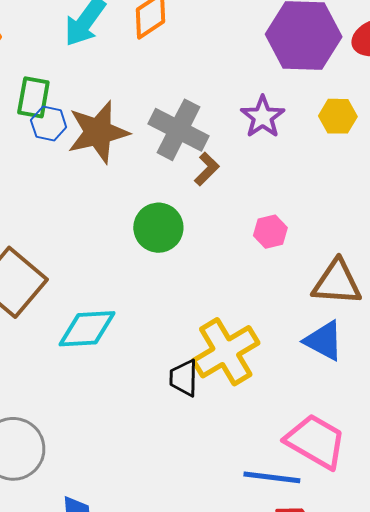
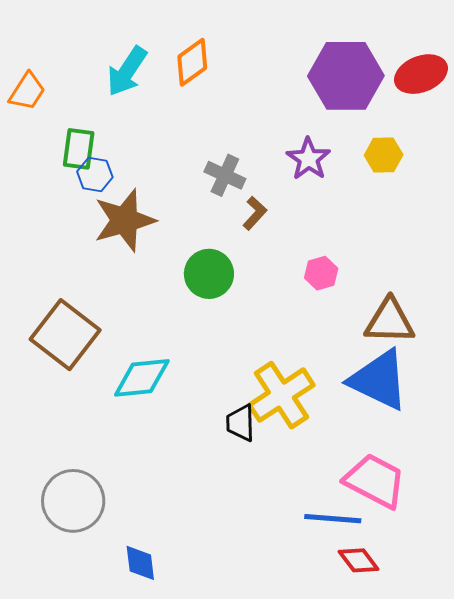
gray cross: (178, 130) -> (225, 175), size x0.7
brown star: (98, 132) -> (125, 220), moved
blue triangle: (324, 341) -> (379, 380), size x1.5

